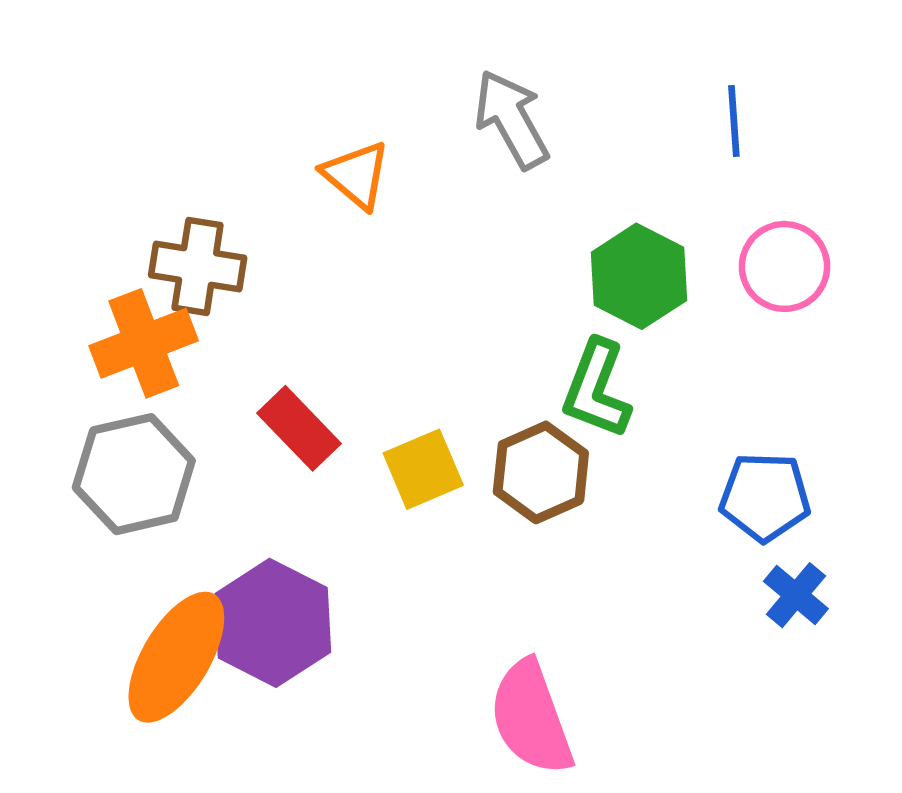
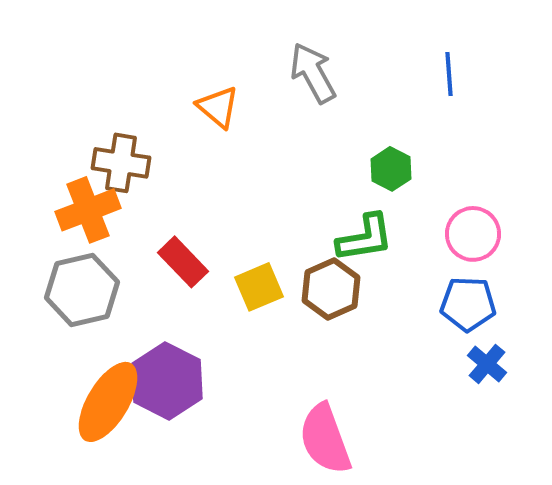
pink circle: (784, 266) -> (473, 234), moved
green hexagon: (639, 276) -> (391, 169), size x0.7
green L-shape: (596, 389) -> (365, 238), turned -120

